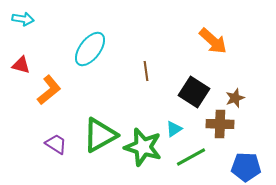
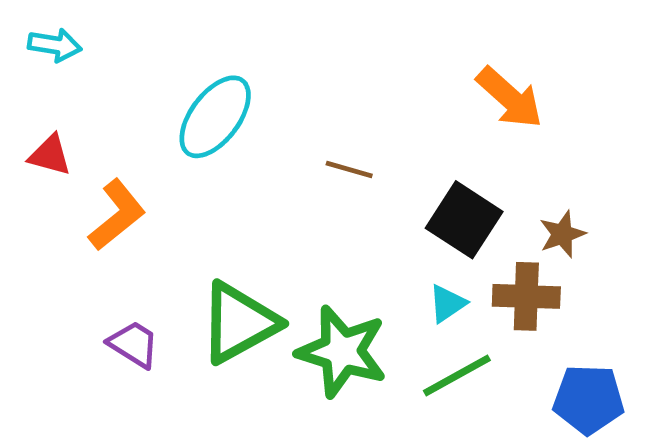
brown line: (146, 71) -> (349, 170), turned -66
cyan triangle: (174, 129) -> (447, 304), moved

